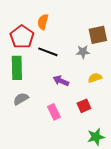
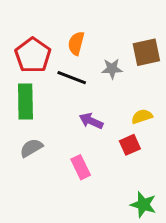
orange semicircle: (43, 22) -> (76, 43), moved
gray star: (83, 52) -> (112, 69), moved
red square: (84, 106) -> (130, 145), moved
green star: (96, 137) -> (143, 205), turned 30

